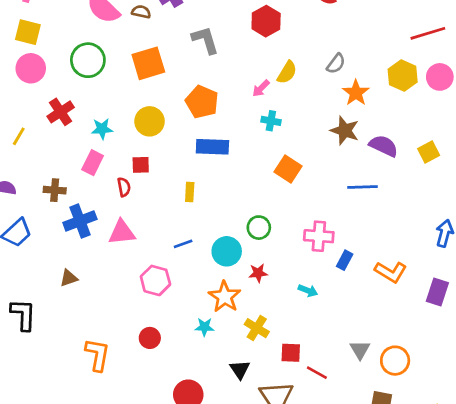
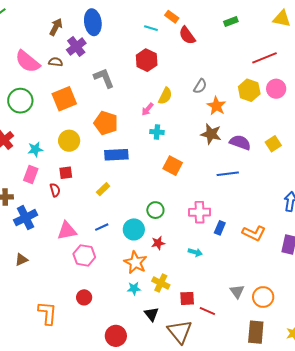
yellow rectangle: (190, 192) -> (103, 189), turned 48
pink triangle: (122, 232) -> (67, 231), moved
cyan star: (204, 327) -> (134, 288), moved

